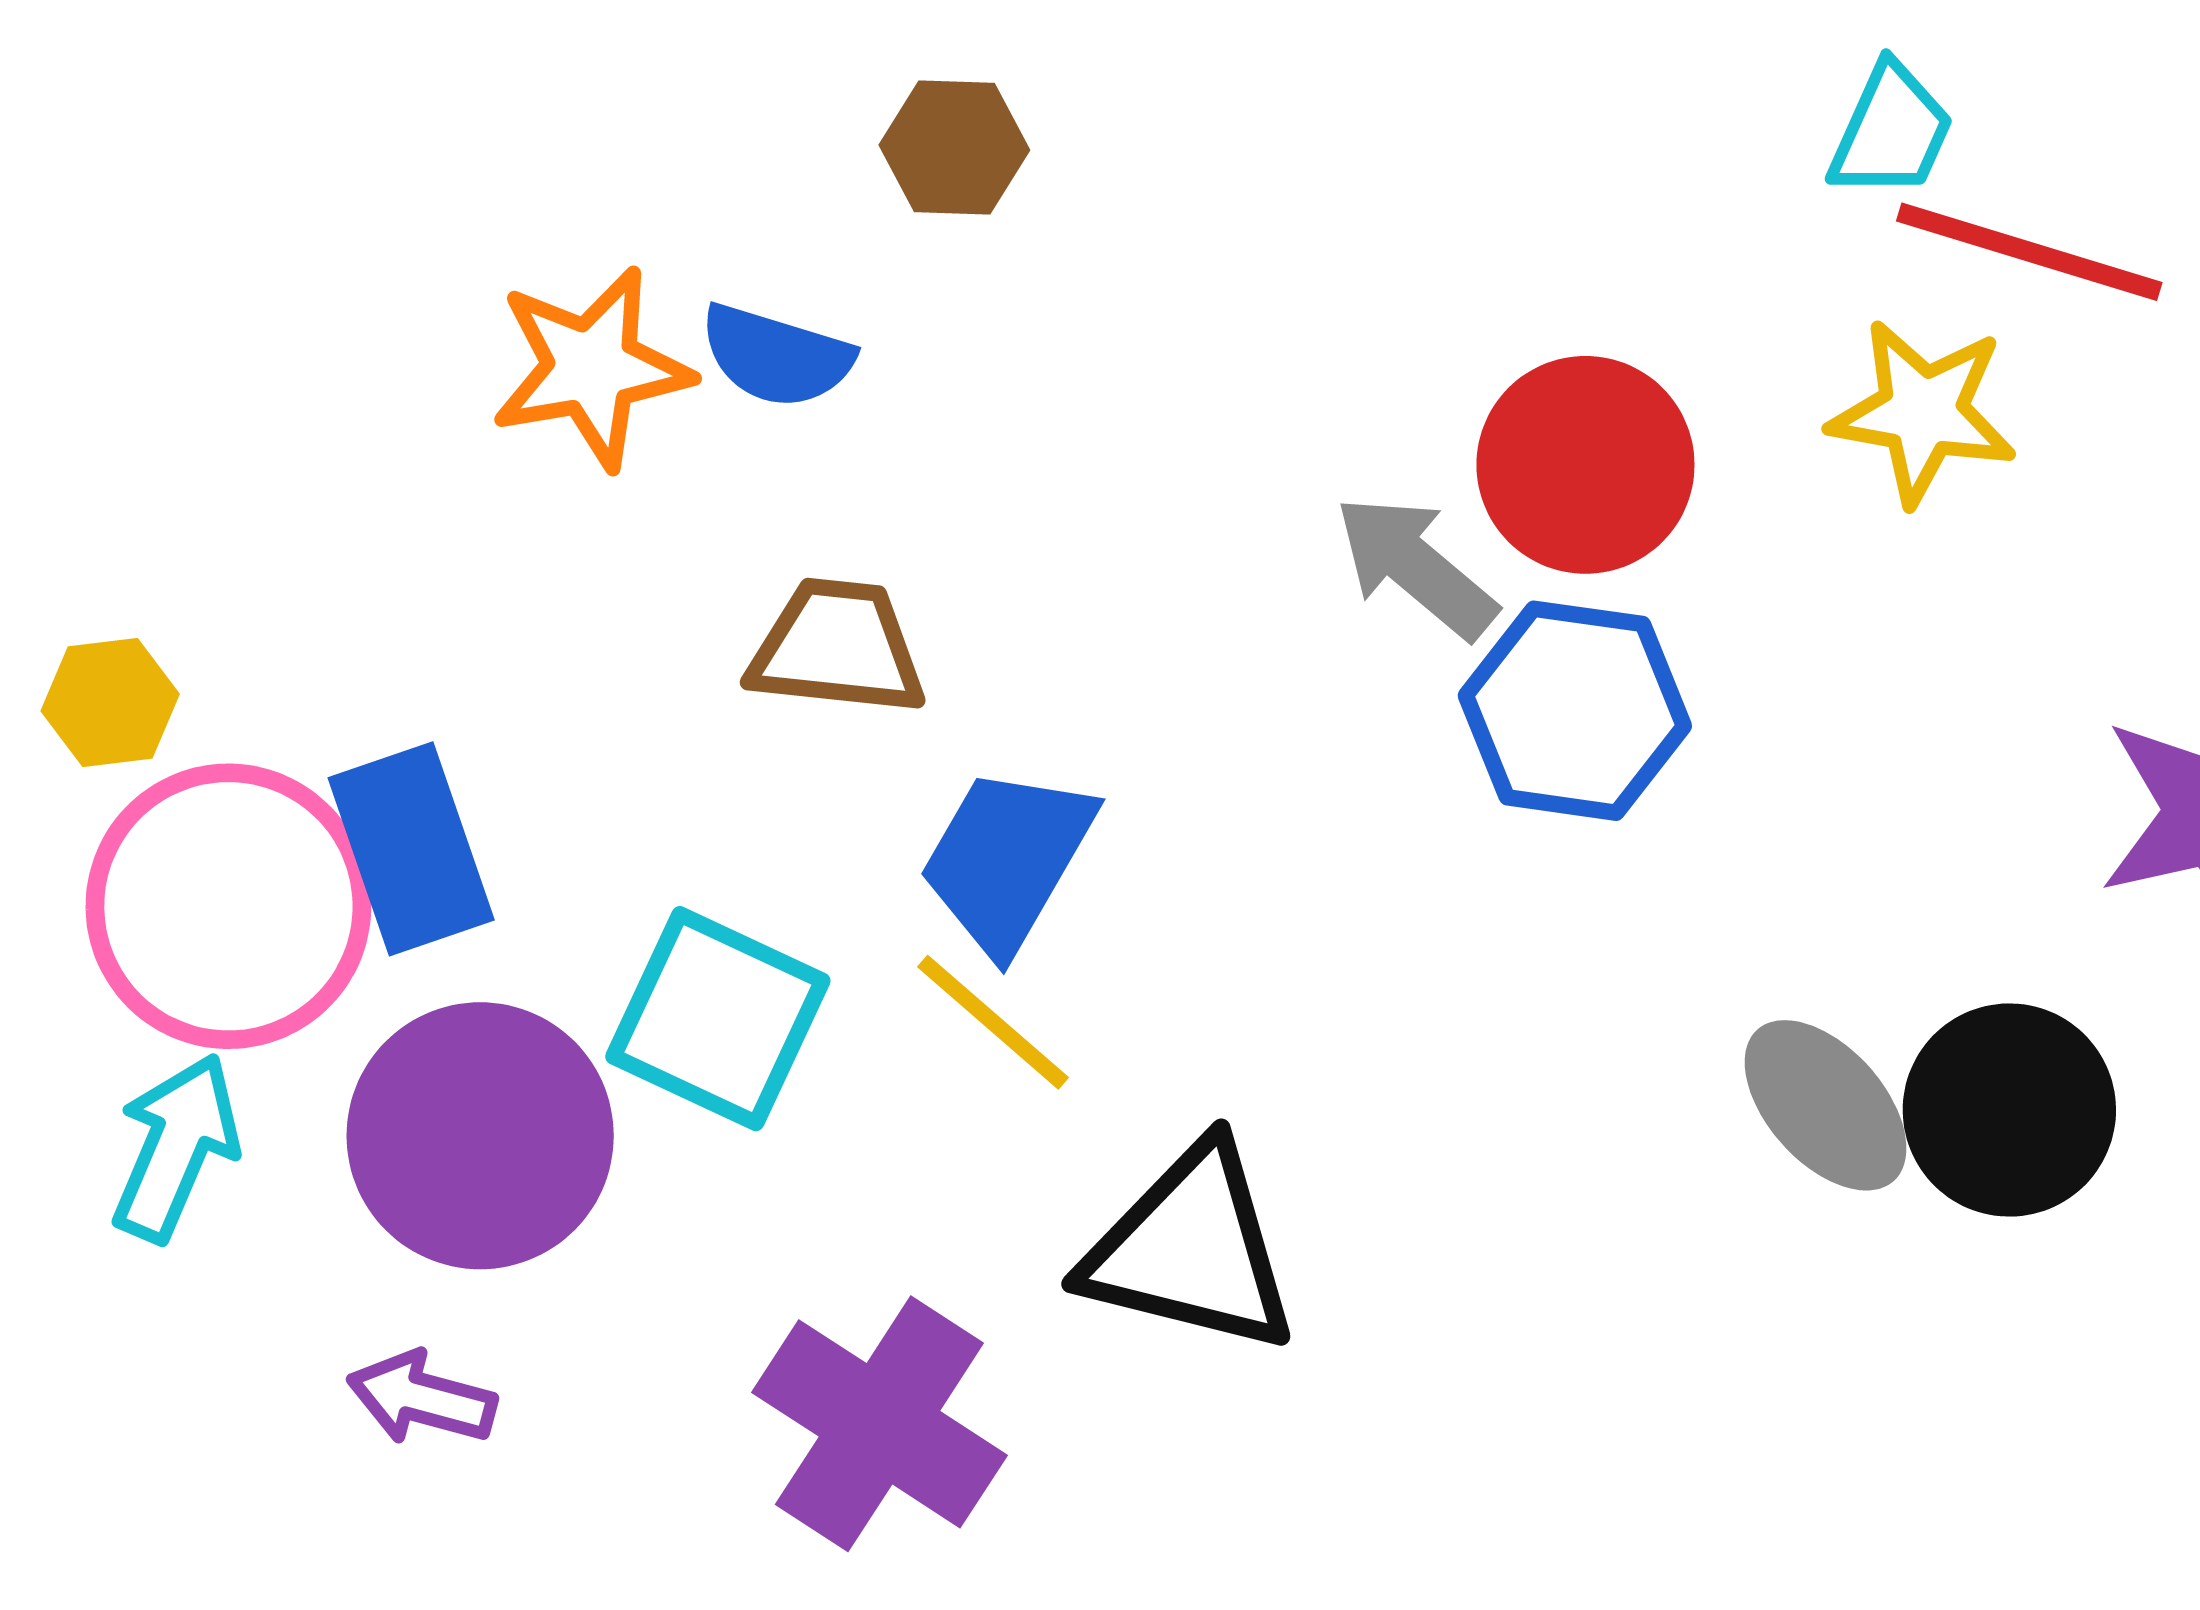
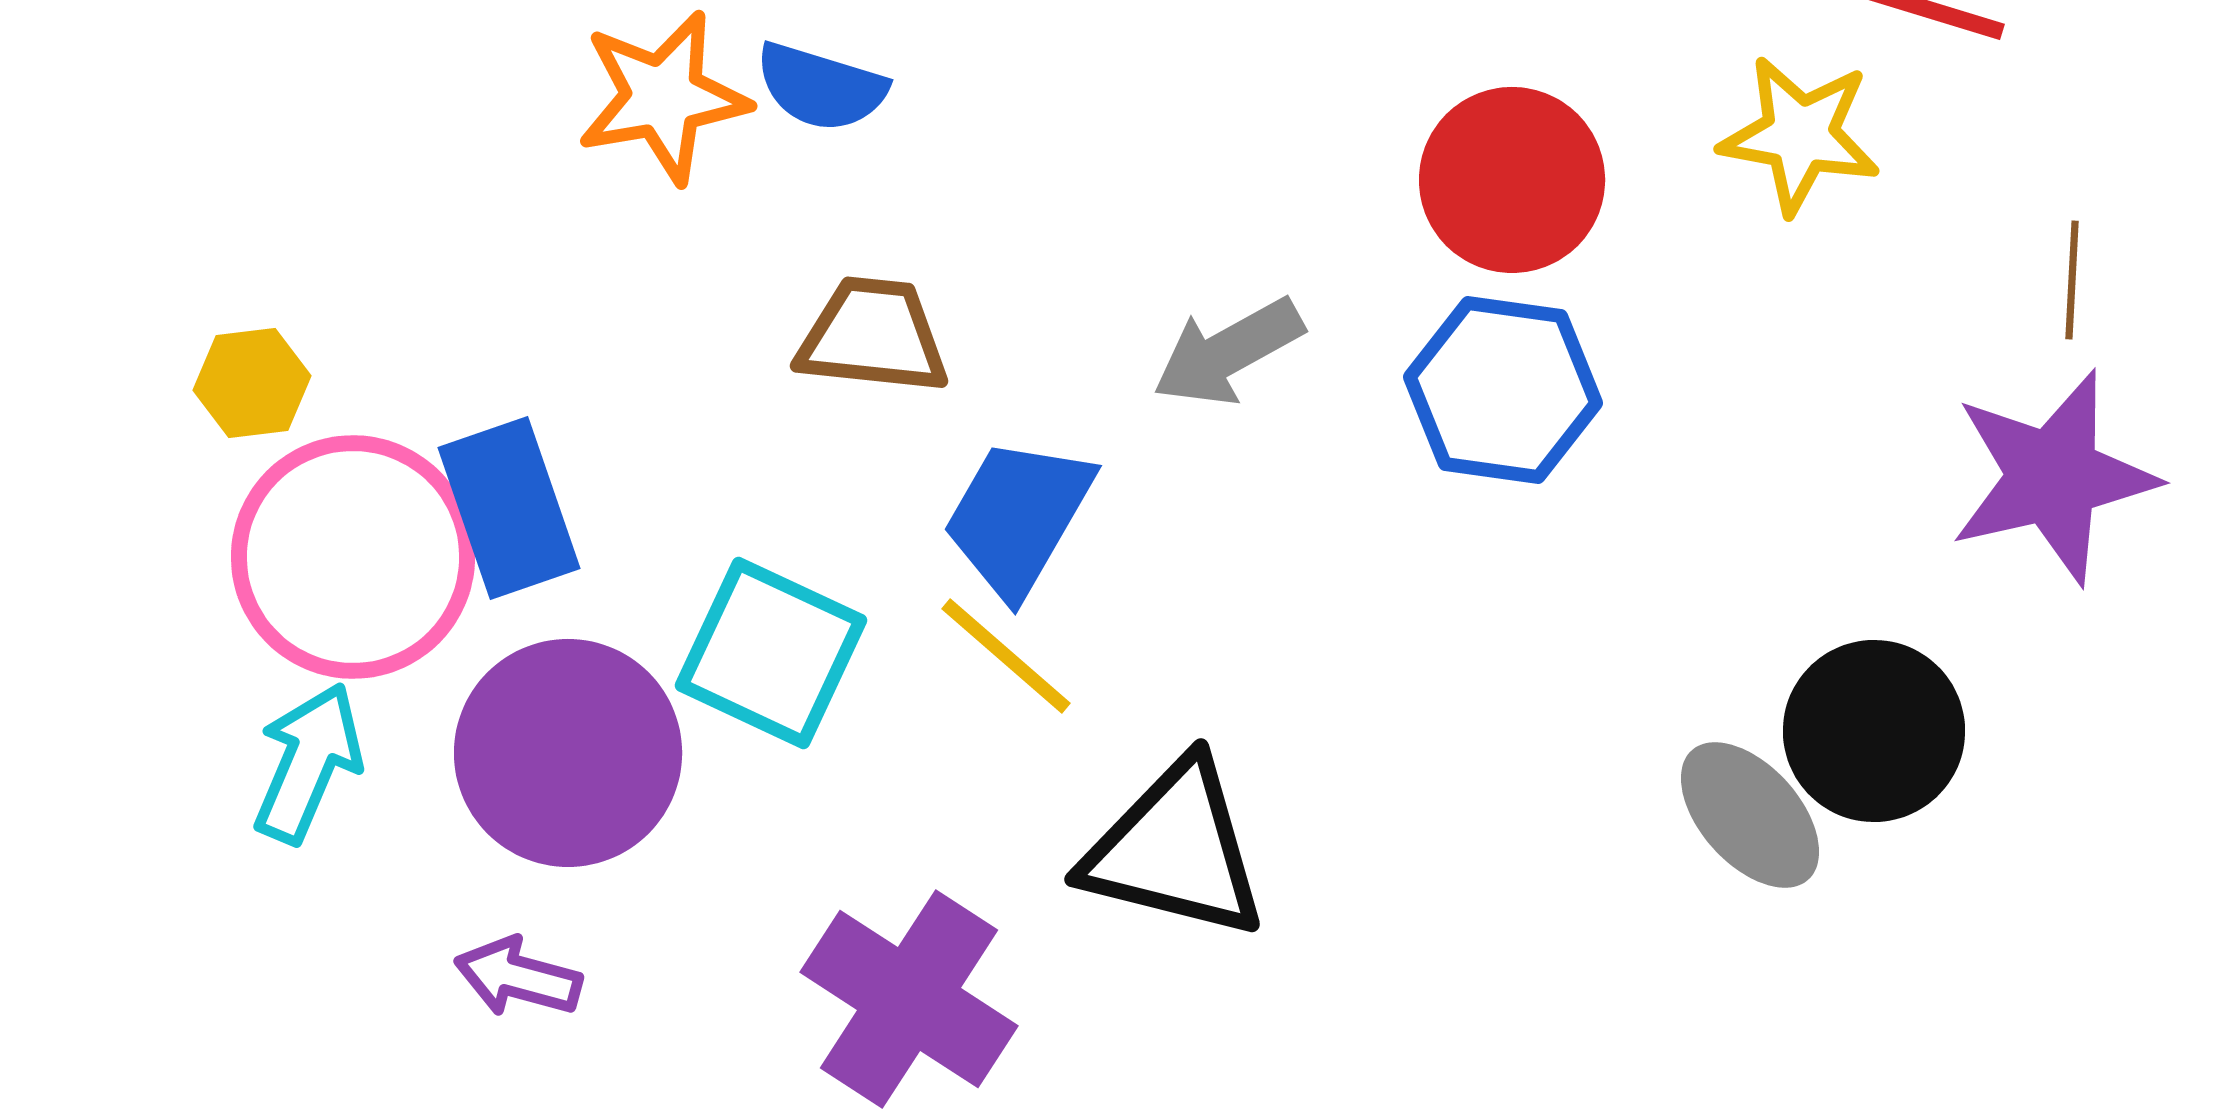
gray arrow: (1416, 567) -> (1228, 352), moved, turned -69
gray ellipse: (1826, 1105) -> (1750, 815), moved

